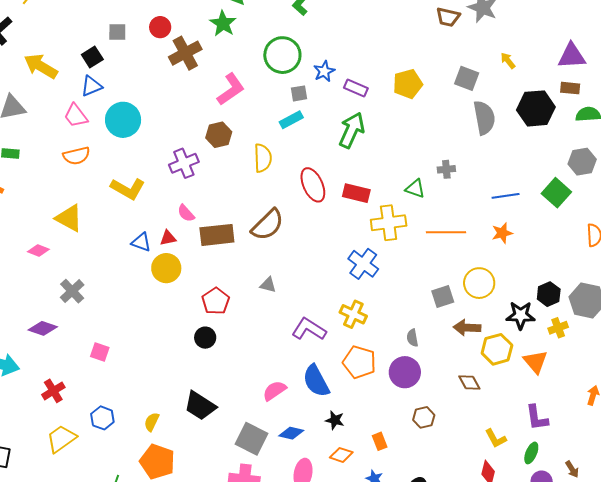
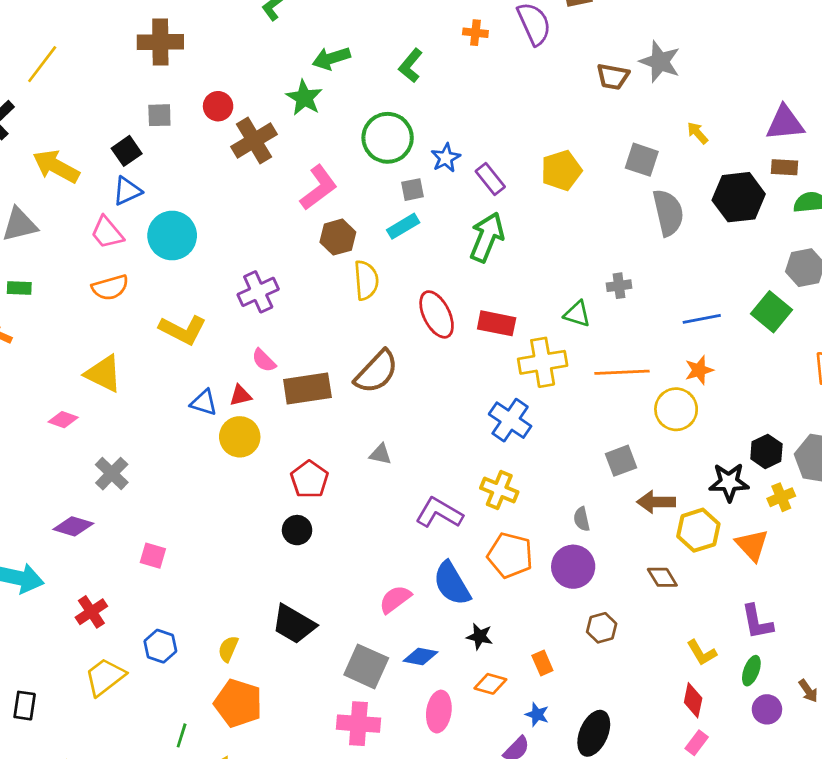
purple rectangle: (356, 88) -> (490, 179), turned 30
brown hexagon: (219, 135) -> (338, 237), moved
yellow circle: (479, 283) -> (676, 409), moved

